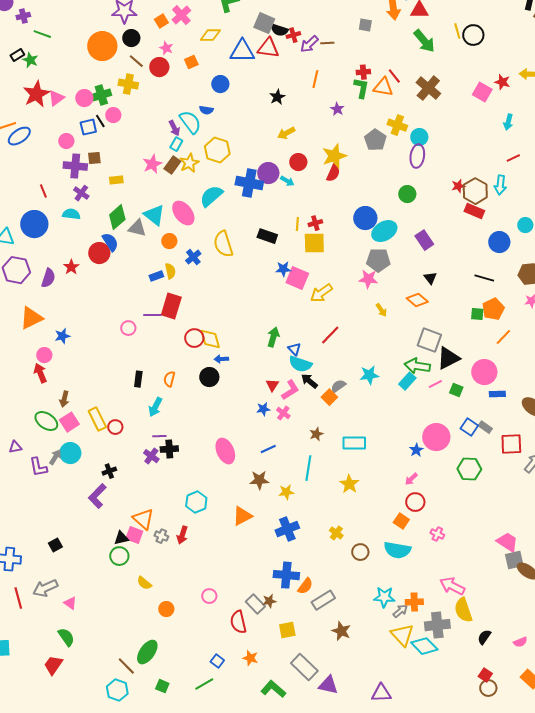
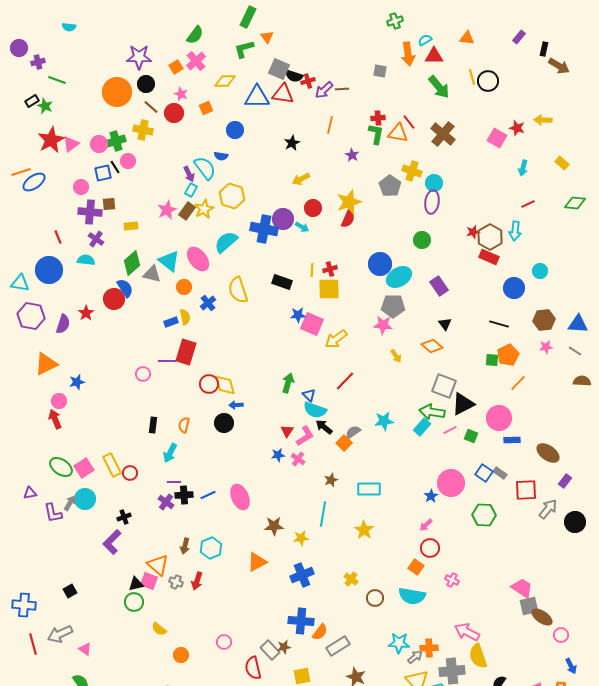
brown arrow: (64, 399) -> (185, 546), moved
blue line: (268, 449) -> (208, 495), moved

